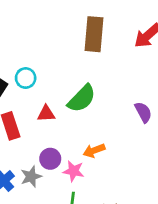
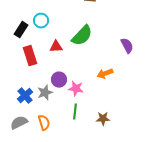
orange arrow: (94, 151) -> (105, 74), moved

